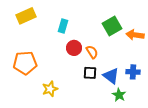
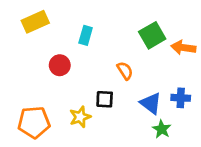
red circle: (74, 48) -> (60, 65), moved
orange pentagon: (25, 63) -> (34, 122), moved
black square: (90, 73) -> (105, 99), moved
yellow star: (50, 89) -> (80, 117), moved

